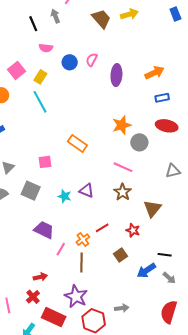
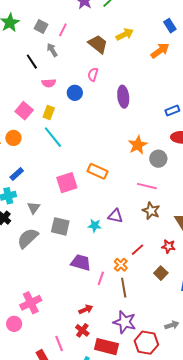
pink semicircle: (92, 60) -> (93, 74), moved
orange arrow: (154, 73) -> (160, 51), moved
pink square: (45, 162) -> (67, 183), moved, size x1.5

